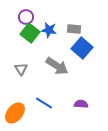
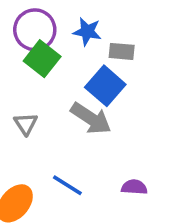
purple circle: (26, 17) -> (35, 30), size x1.5
blue star: (49, 30) -> (87, 32), moved
blue square: (82, 48) -> (105, 86), moved

